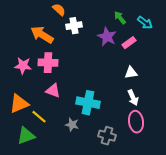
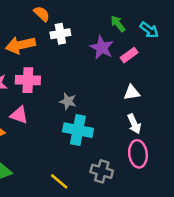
orange arrow: (42, 35) -> (20, 45), turned -45
pink triangle: (53, 91) -> (19, 115), moved
yellow line: (39, 117) -> (59, 181), moved
gray star: (72, 125) -> (68, 101), moved

